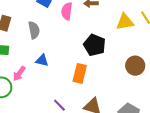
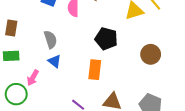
gray semicircle: (34, 30) -> (50, 40), moved
blue triangle: (42, 60) -> (55, 61), turned 32

